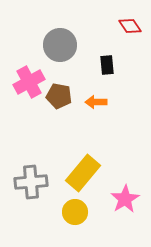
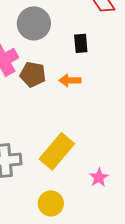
pink star: (125, 199) -> (99, 177), size x0.7
yellow circle: (75, 212) -> (51, 203), moved

